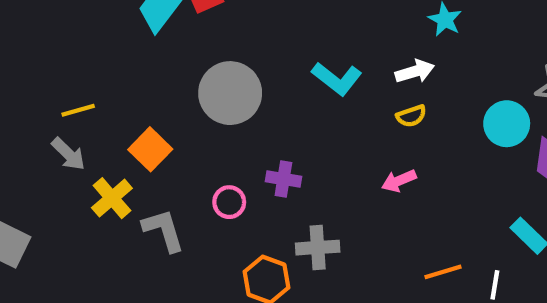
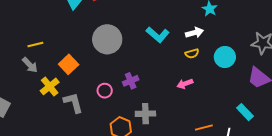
cyan circle: (507, 124) -> (225, 57), moved
purple cross: (283, 179) -> (131, 81), turned -35

